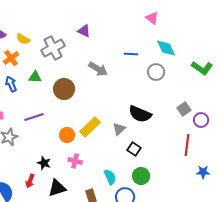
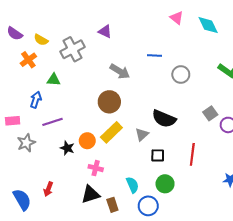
cyan diamond: (166, 48) -> (208, 25), moved
blue arrow: (11, 84) -> (36, 100), moved, turned 42
brown circle: (64, 89) -> (109, 102), moved
red line: (187, 145) -> (192, 154), moved
black square: (134, 149) -> (158, 155), turned -32
black star: (44, 163) -> (67, 148), moved
black triangle: (57, 188) -> (90, 194), moved

